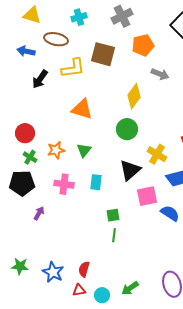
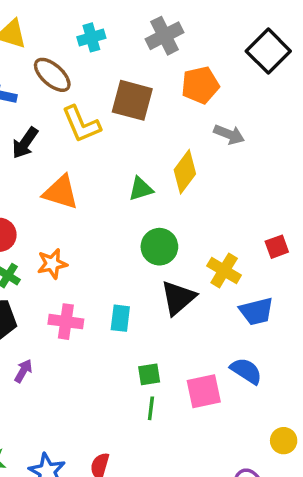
brown ellipse: (56, 39) -> (52, 75), turned 30
yellow L-shape: (73, 68) -> (81, 124), turned 75
orange triangle: (82, 109) -> (61, 192), moved
green circle: (127, 129) -> (159, 247), moved
green triangle: (84, 150) -> (141, 189), moved, turned 35
pink square: (147, 196) -> (204, 391), moved

